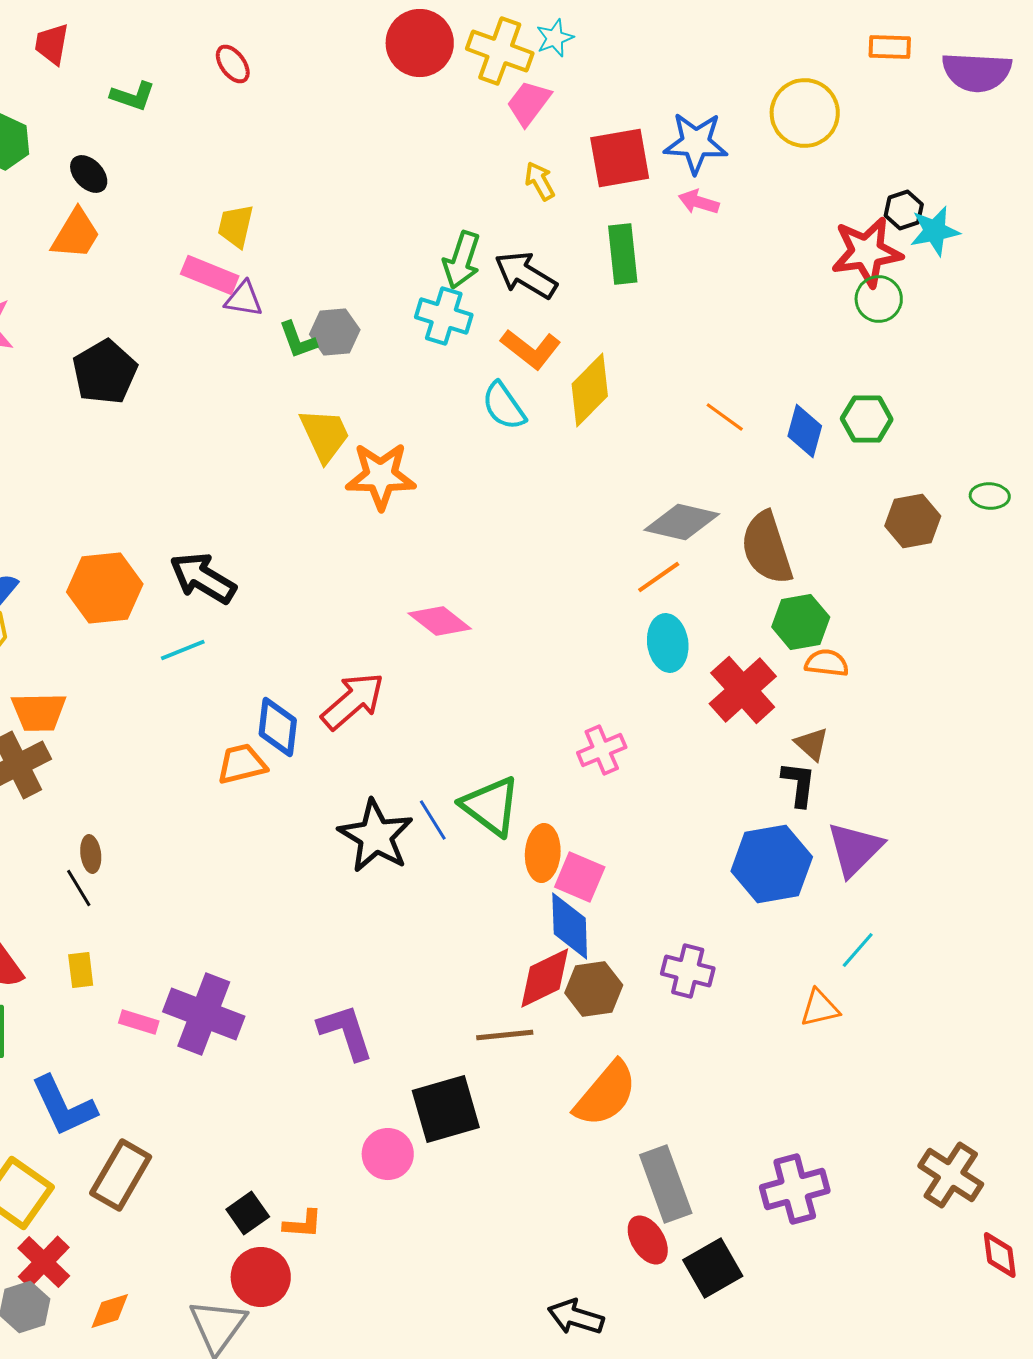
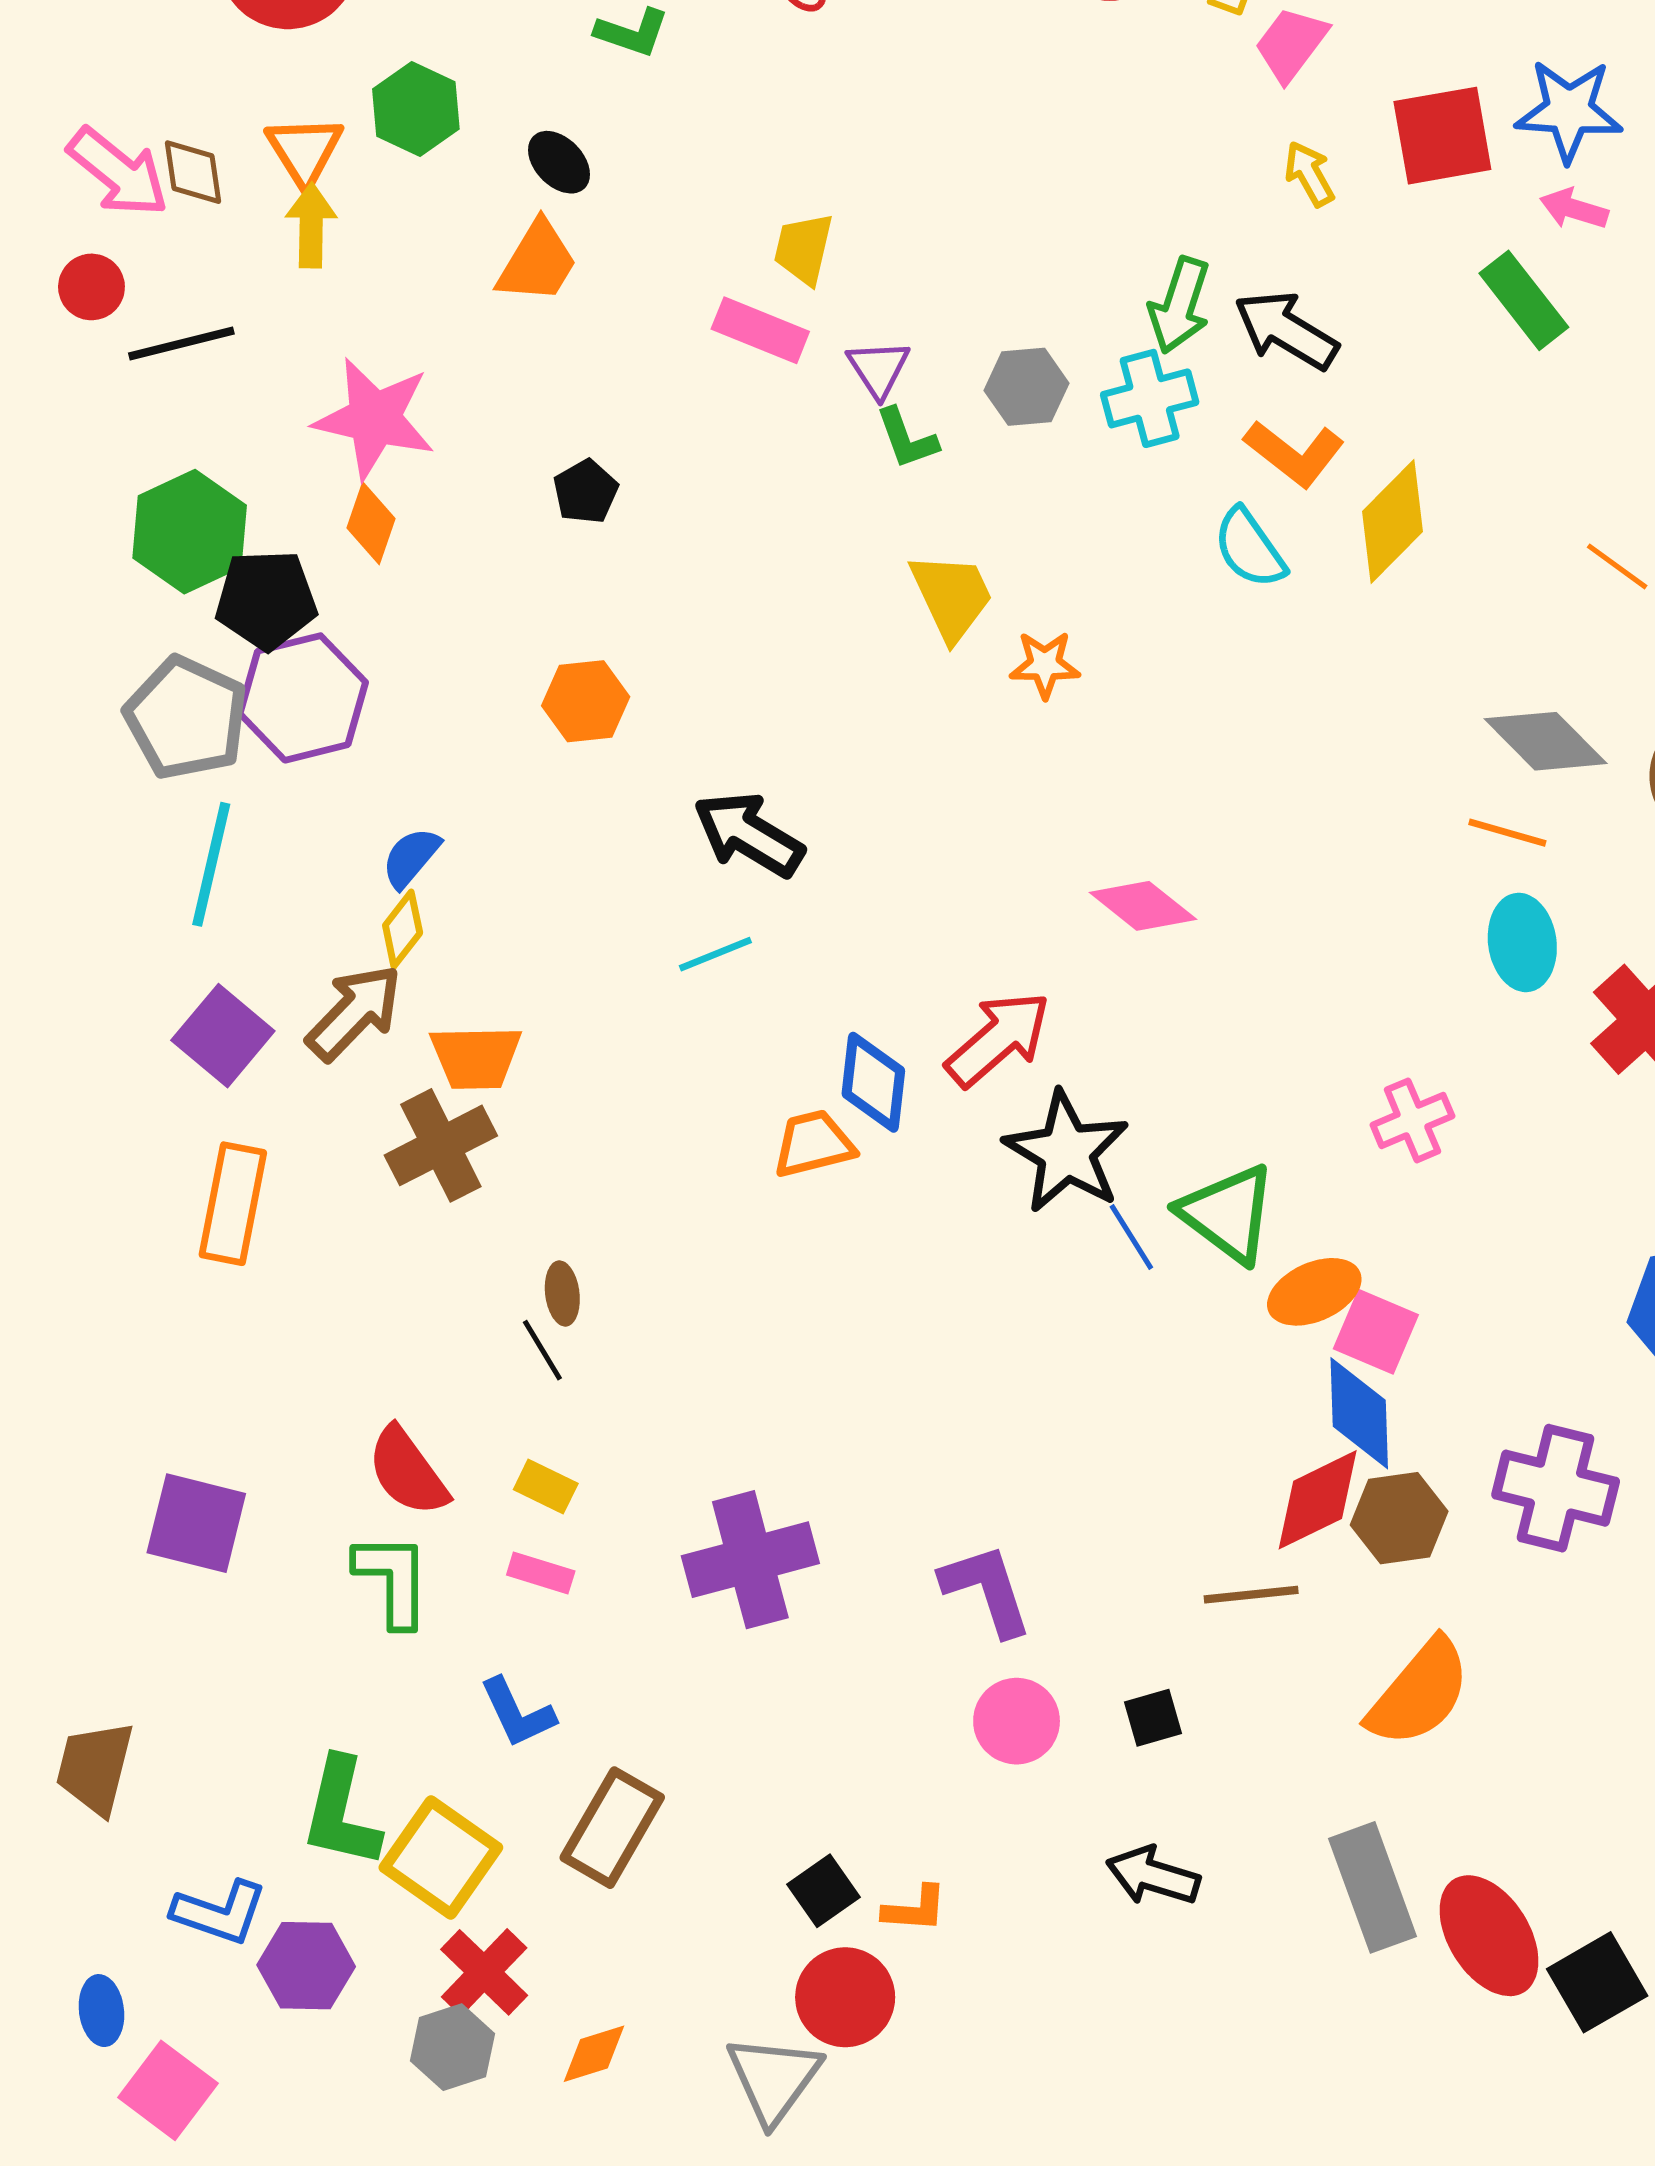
green rectangle: (623, 254) -> (1524, 300), moved, turned -32
purple triangle: (244, 299) -> (878, 368), moved, turned 48
cyan cross: (444, 316) -> (1150, 398), turned -32
gray hexagon: (335, 332) -> (1026, 387), moved
black pentagon: (105, 372) -> (586, 492), size x0.6
orange star: (381, 476) -> (1045, 665), size x0.6
gray diamond: (682, 522) -> (1546, 741), turned 32
orange line: (659, 577) -> (1507, 833), turned 51
orange hexagon: (105, 588) -> (586, 701), moved, size x0.7
black star: (376, 836) -> (1066, 1152), moved
orange ellipse: (543, 853) -> (1314, 1292), turned 62
yellow rectangle: (81, 970) -> (546, 1486), turned -57
purple cross: (688, 971) -> (1556, 1488), size x1.4
purple cross: (204, 1014) -> (750, 1560), turned -36
pink rectangle: (139, 1022) -> (541, 1573), moved
blue L-shape: (64, 1106) -> (517, 1713), size x0.7
black square: (446, 1109) -> (1153, 1718), size x0.5
pink circle: (388, 1154) -> (1017, 1721), moved
gray rectangle: (666, 1184) -> (1373, 1887), moved
red ellipse: (648, 1240) -> (1489, 1936), size x1.5
black arrow: (576, 1317) -> (1153, 1876), moved

